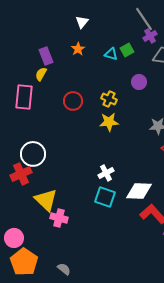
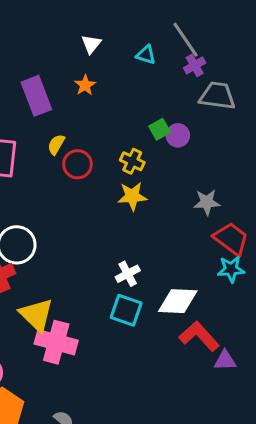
green square: (127, 50) -> (160, 129), moved
cyan triangle: (111, 54) -> (146, 55), moved
purple rectangle: (46, 56) -> (36, 96), size x1.4
yellow semicircle: (41, 74) -> (56, 144), moved
pink cross: (59, 218) -> (56, 342), size x1.5

